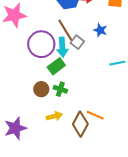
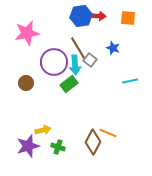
brown circle: (41, 89) -> (26, 83), moved
green cross: (60, 89) -> (58, 147), moved
yellow arrow: (54, 116) -> (43, 130), moved

